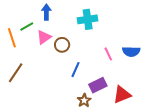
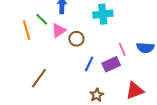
green line: (27, 26) -> (42, 19), turned 72
brown line: (16, 73) -> (39, 78), moved
purple rectangle: (98, 85) -> (111, 64), moved

